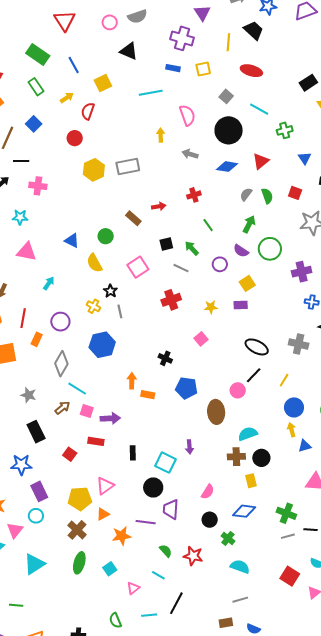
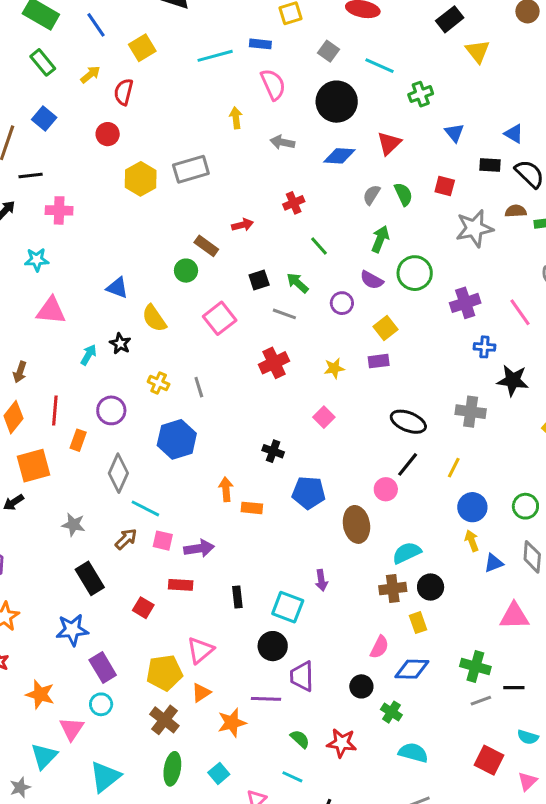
blue rectangle: (173, 68) -> (260, 44), moved
green circle: (106, 236) -> (186, 271), moved
black star: (110, 291) -> (120, 344), moved
pink semicircle: (208, 492) -> (379, 647), moved

